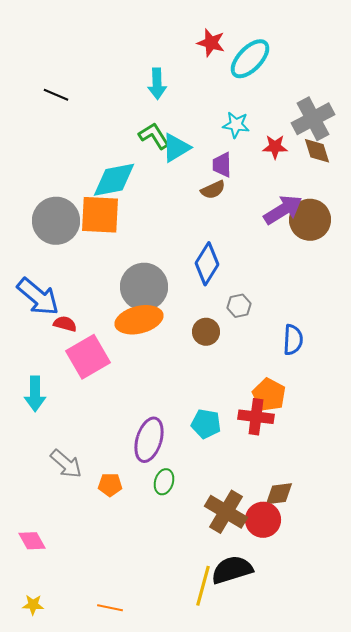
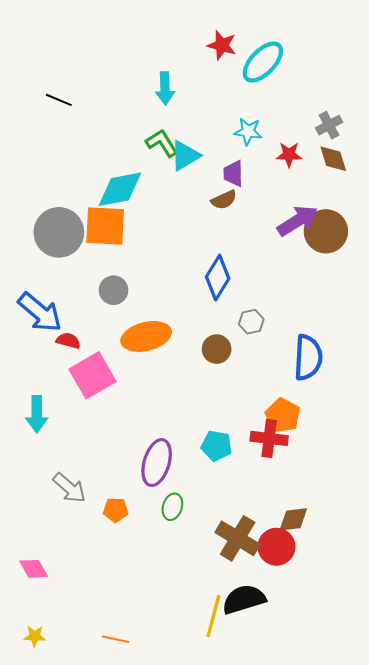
gray cross: (313, 119) -> (329, 125), size x0.6
gray circle: (144, 287) -> (114, 290), moved, size x0.6
blue semicircle: (293, 340) -> (308, 357), size x1.4

